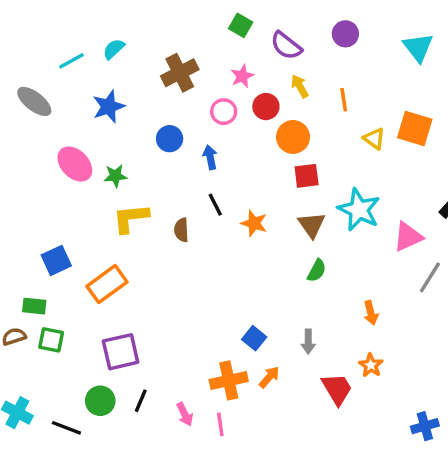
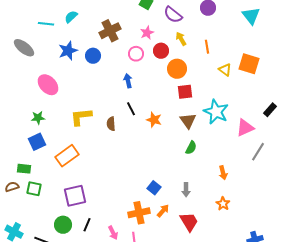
cyan line: (71, 61) -> (46, 24), turned 35
blue circle: (170, 139) -> (93, 56), moved
green star: (115, 176) -> (38, 118), moved
red trapezoid: (337, 389) -> (189, 222), moved

